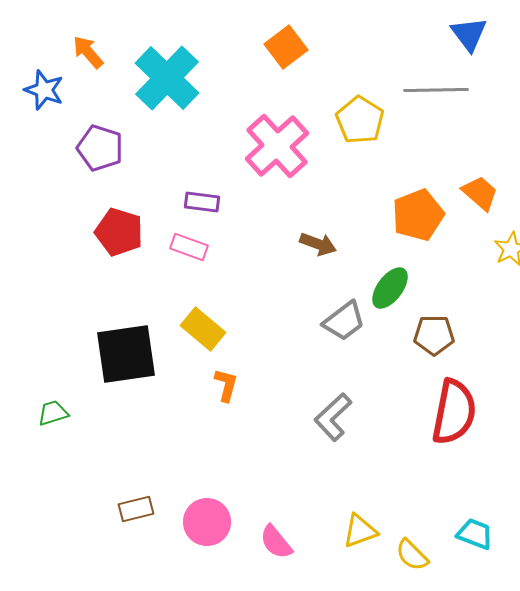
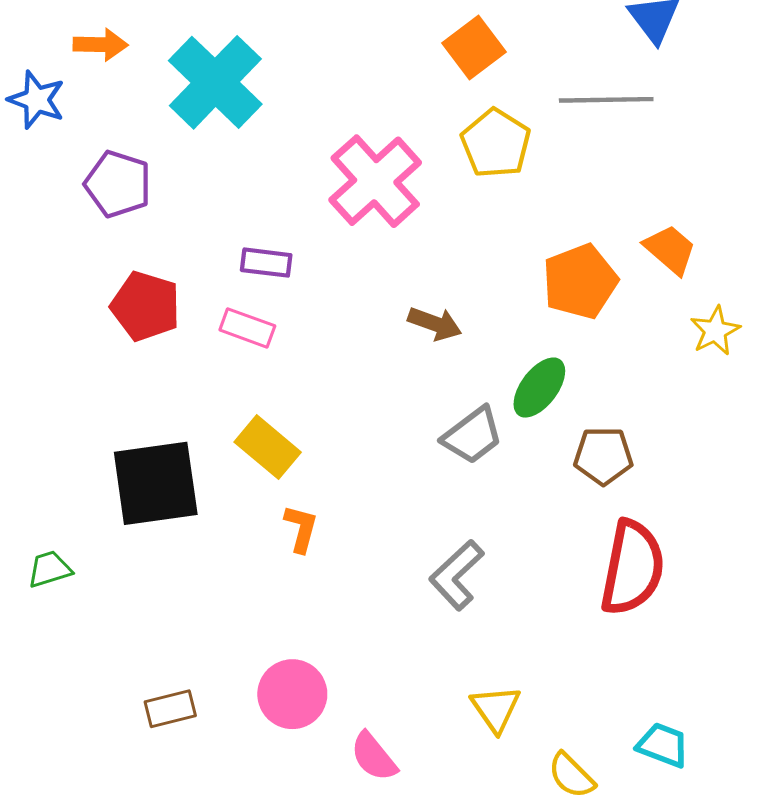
orange square: (286, 47) -> (474, 47), moved
orange arrow: (88, 52) -> (100, 45), turned 132
pink circle: (207, 522) -> (292, 694), moved
yellow triangle: (360, 531) -> (496, 709), moved, turned -45

